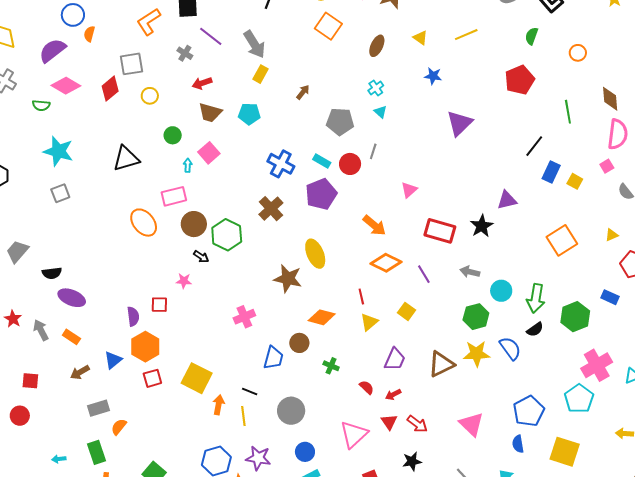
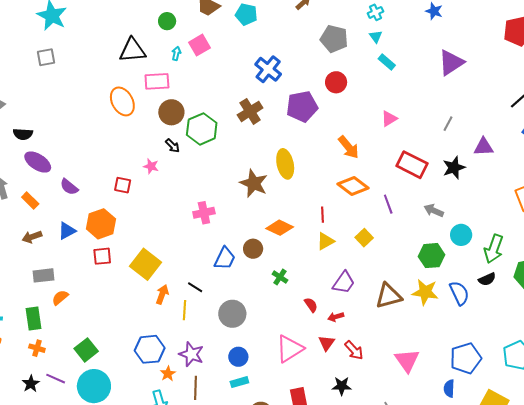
gray line: (373, 151) -> (448, 124), moved
black triangle: (126, 159) -> (132, 50), moved
cyan rectangle: (322, 161) -> (387, 62), moved
purple semicircle: (133, 316) -> (69, 187), moved, turned 126

